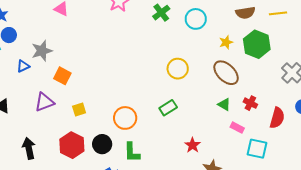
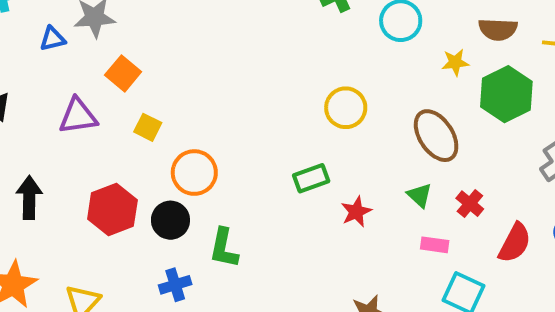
yellow star: (226, 42) -> (455, 62), moved
yellow square: (79, 109) -> (148, 127), moved, turned 32
orange circle: (125, 118) -> (194, 173), moved
pink rectangle: (237, 128) -> (435, 245), turned -32
red star: (193, 145) -> (356, 212), moved

